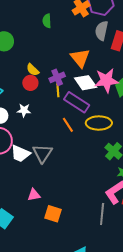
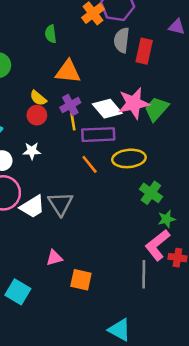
orange triangle: (80, 58) -> (68, 72), moved, turned -40
purple rectangle: (77, 102) -> (98, 135), turned -30
white trapezoid: (20, 154) -> (32, 207), turned -50

